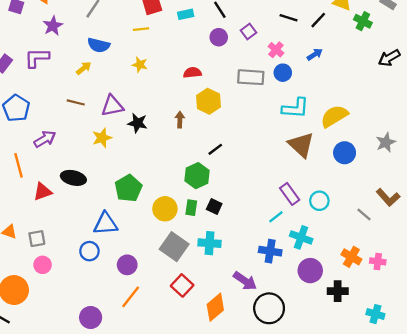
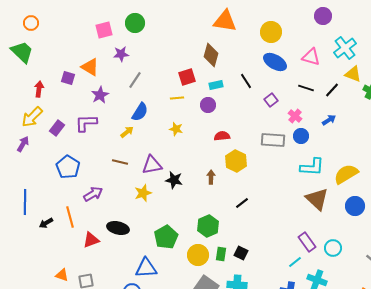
purple circle: (219, 37) -> (208, 105), moved
blue semicircle: (99, 45) -> (140, 112), turned -72
green hexagon: (197, 176) -> (208, 226), moved

